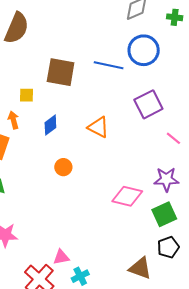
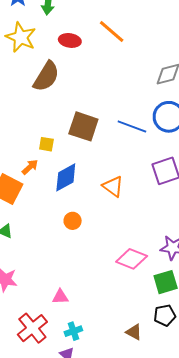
orange arrow: (13, 120) -> (30, 167), turned 54
blue diamond: (50, 125) -> (66, 177), size x1.4
pink triangle: (61, 257) -> (60, 297), moved
brown triangle: (140, 268) -> (134, 332), size x0.7

